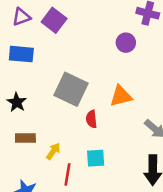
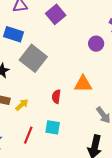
purple square: (54, 20) -> (56, 14), moved
gray square: (71, 89) -> (33, 58), moved
yellow arrow: (53, 151) -> (22, 105), moved

